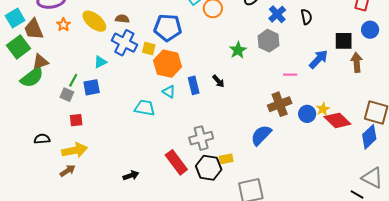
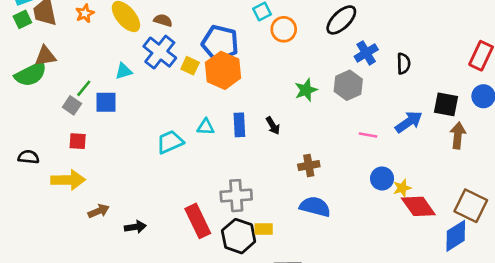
green square: (18, 47) -> (22, 19), moved, size x0.6
orange hexagon: (167, 64) -> (223, 70), moved
cyan triangle: (169, 92) -> (206, 127), turned -40
brown cross: (280, 104) -> (309, 166), moved, size x0.7
cyan trapezoid: (145, 108) -> (170, 142), turned -45
blue circle: (307, 114) -> (382, 178), moved
blue semicircle: (261, 135) -> (315, 207), turned 50
brown arrow: (68, 171) -> (99, 211), moved

